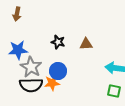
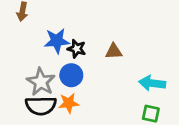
blue star: (18, 50) -> (57, 41), moved
blue circle: (58, 71) -> (71, 75), moved

